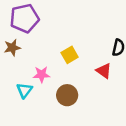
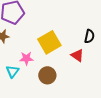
yellow square: (70, 55) -> (49, 42), size x1.6

